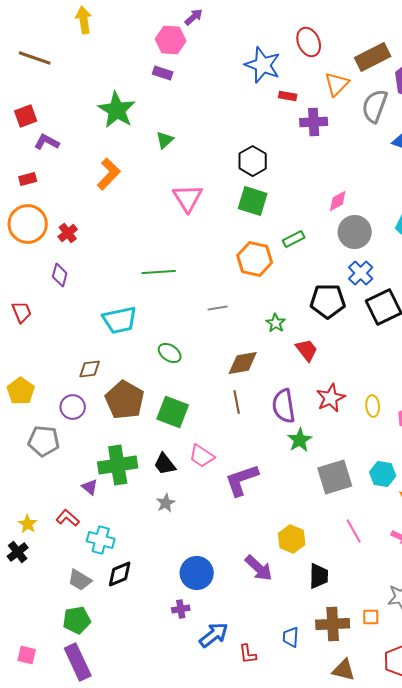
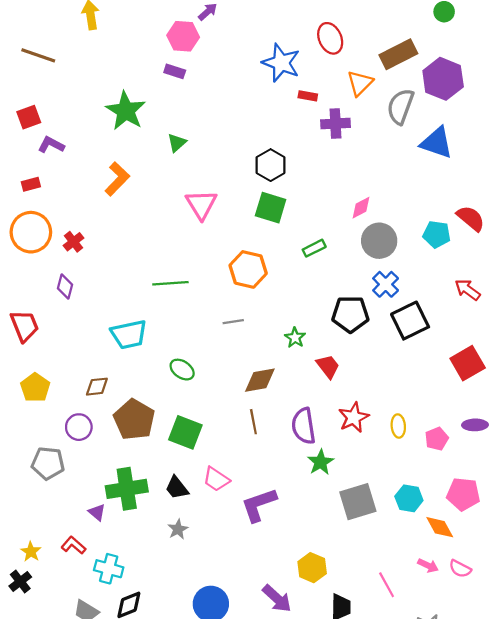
orange hexagon: (255, 259) -> (248, 269), moved
red trapezoid: (22, 312) -> (24, 326), size x1.4
yellow pentagon: (21, 391) -> (35, 388), moved
pink line: (354, 531) -> (387, 585), moved

